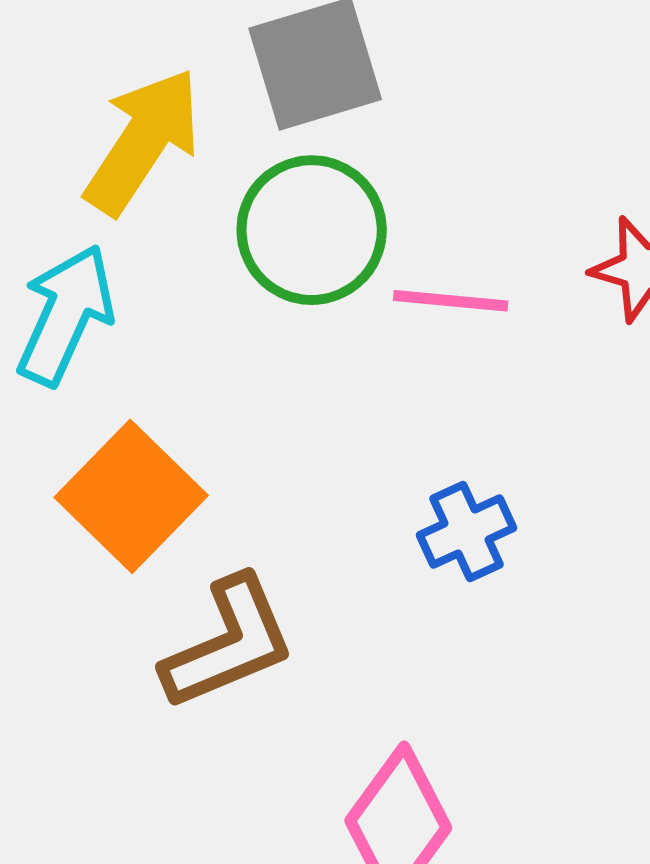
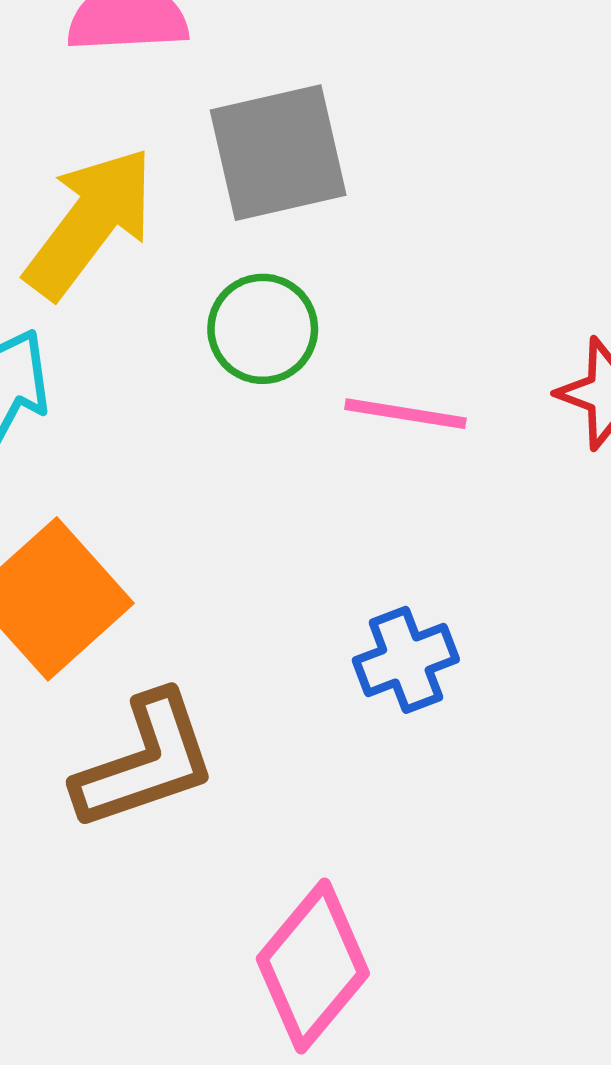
green circle: (312, 230) -> (263, 329), size x0.7

